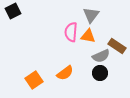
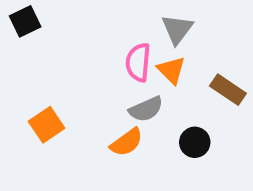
orange triangle: (88, 36) -> (171, 70), turned 35
gray semicircle: (101, 56) -> (146, 109), moved
orange square: (34, 80) -> (47, 125), moved

